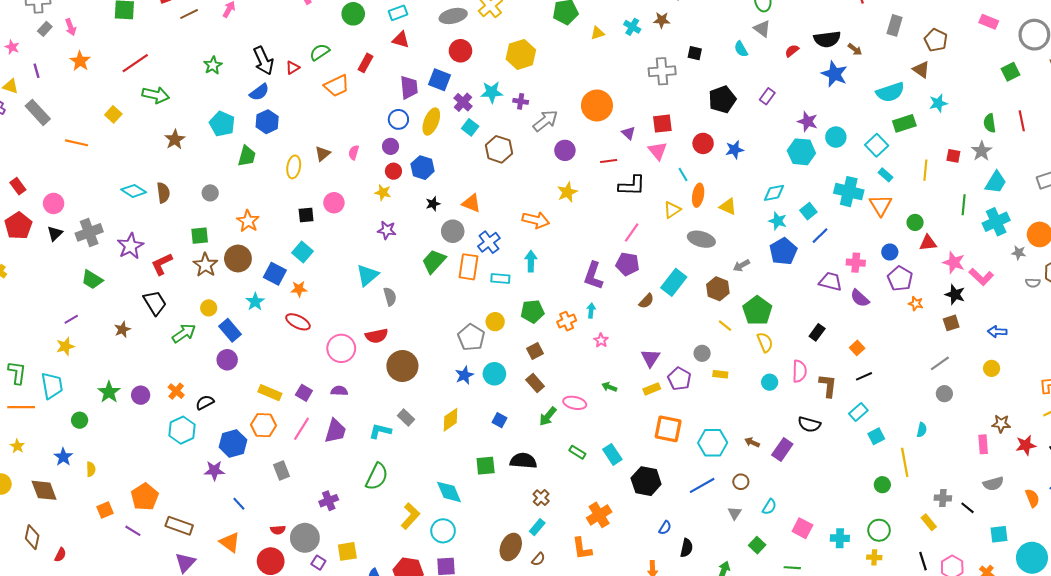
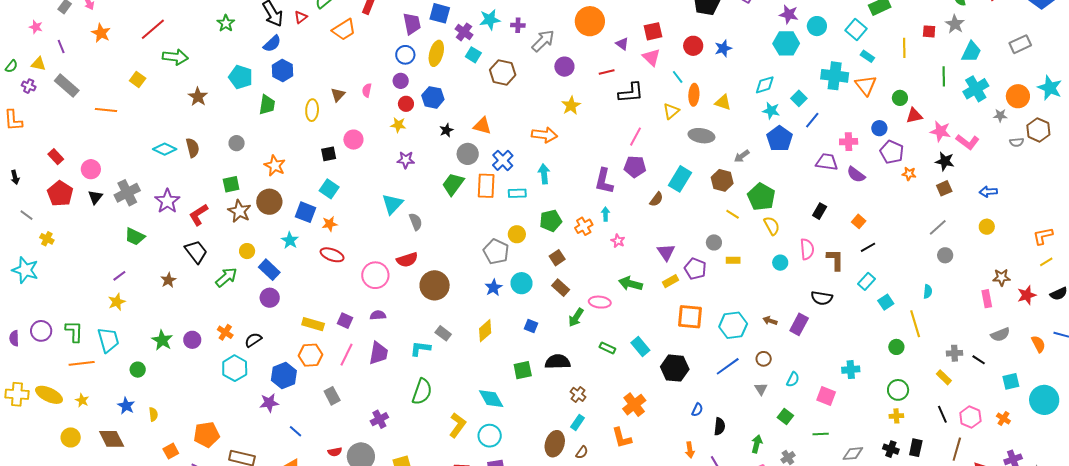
green arrow: (609, 387) -> (631, 284), size x1.6
orange pentagon: (145, 497) -> (207, 435), turned 30
cyan cross: (840, 538) -> (851, 370), moved

